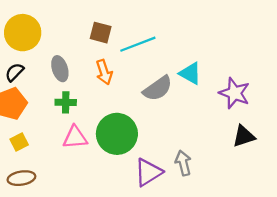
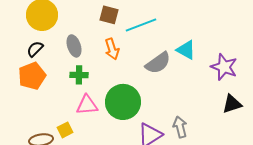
yellow square: (19, 142) -> (65, 130), moved

